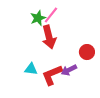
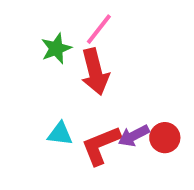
green star: (38, 18) -> (56, 48), moved
red circle: (87, 52) -> (165, 138), moved

